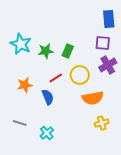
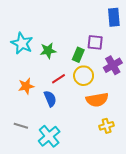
purple square: (103, 43) -> (95, 42), moved
green rectangle: (68, 51) -> (78, 55), moved
cyan cross: (47, 133) -> (49, 136), size x1.5

